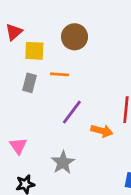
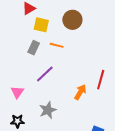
purple line: (72, 112) -> (45, 74), moved
orange arrow: (102, 131) -> (80, 92), turned -84

